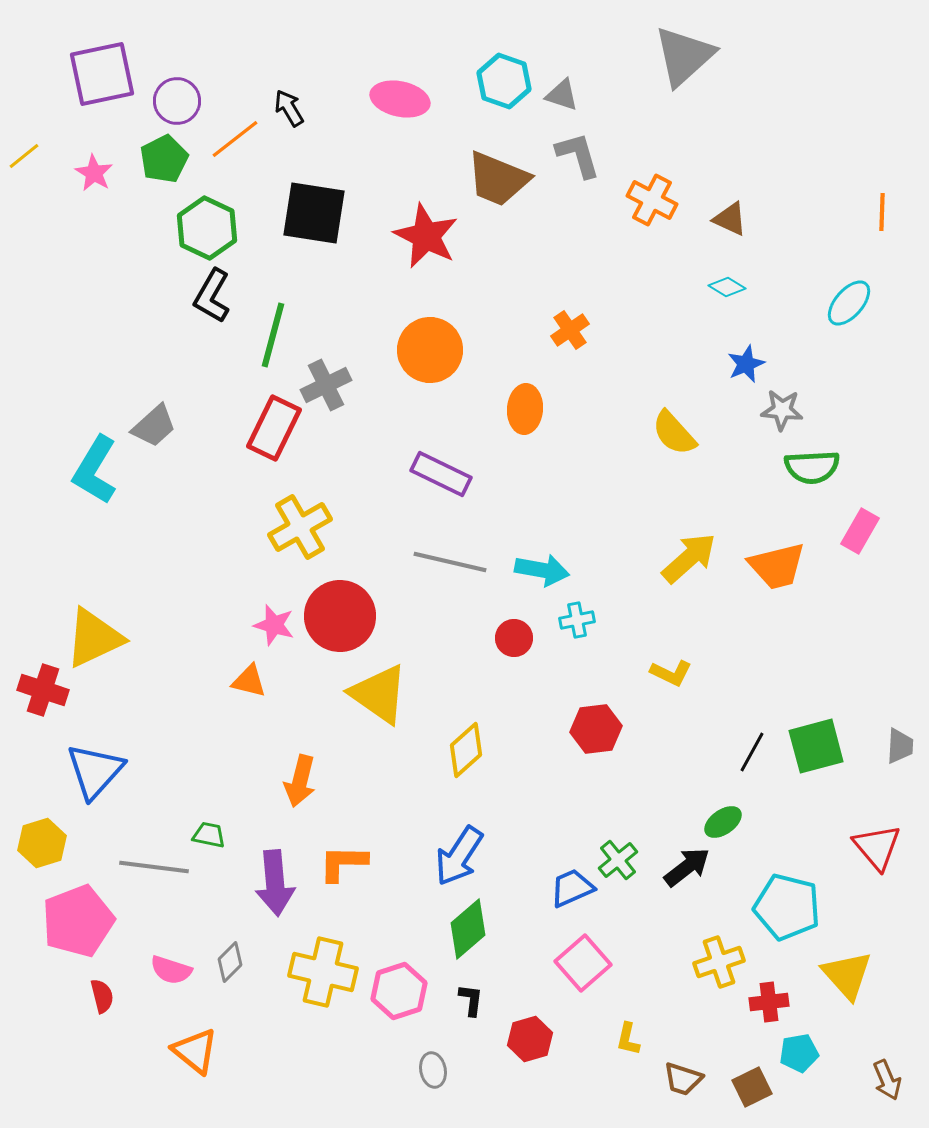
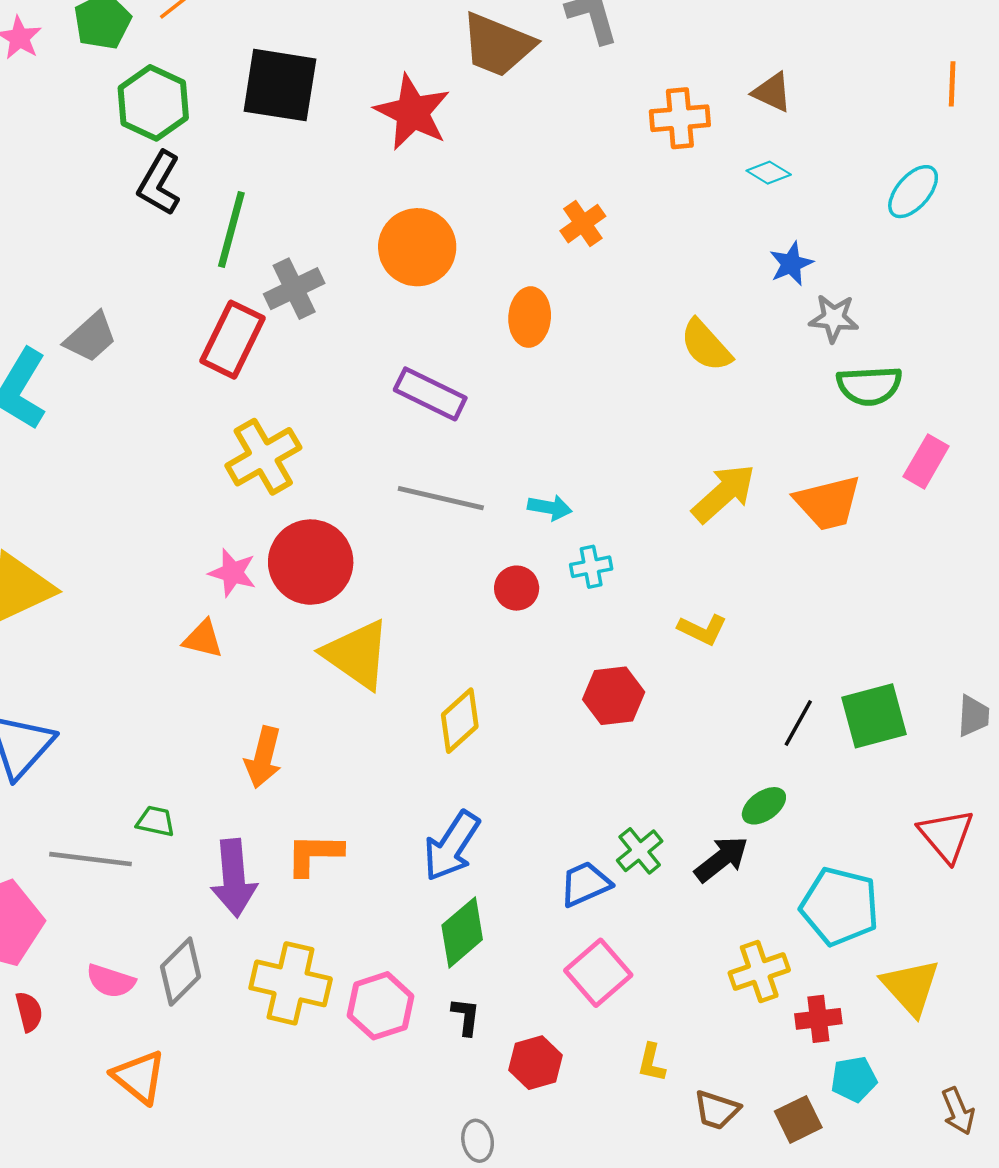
orange cross: (652, 200) -> (680, 118), moved, turned -33
cyan arrow: (542, 570) -> (550, 508), size x0.7
gray diamond: (230, 962) -> (180, 972), size x1.4
gray ellipse: (433, 1070) -> (478, 1141), moved

